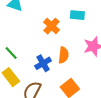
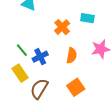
blue cross: (43, 63) -> (40, 57), moved

